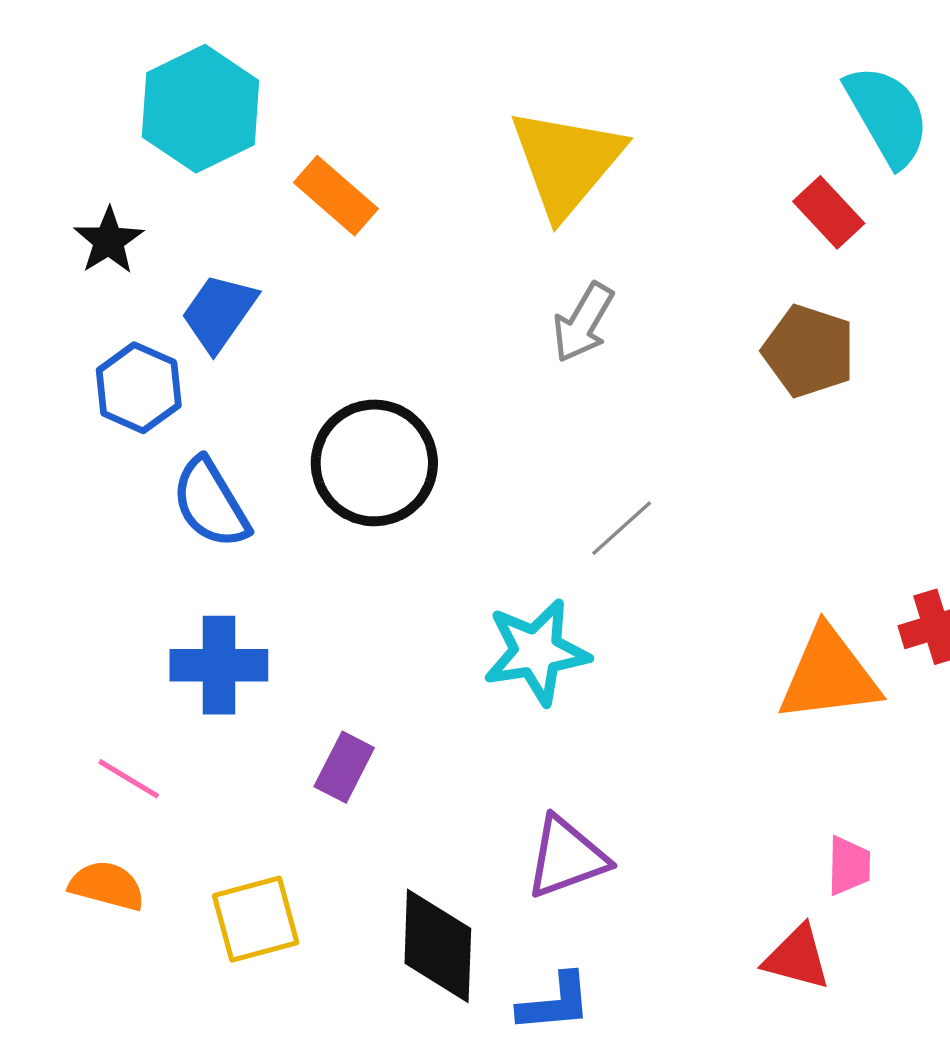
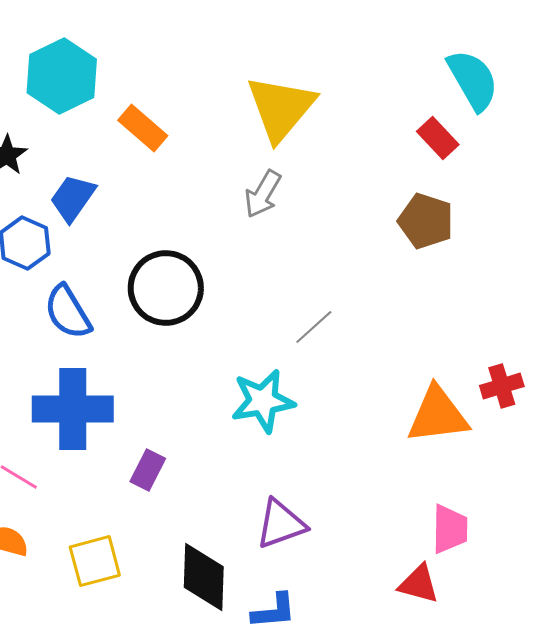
gray arrow: (583, 323) -> (263, 194), moved
blue cross: (219, 665) -> (73, 409), size x1.4
pink trapezoid: (849, 866) -> (450, 529), size x1.4

